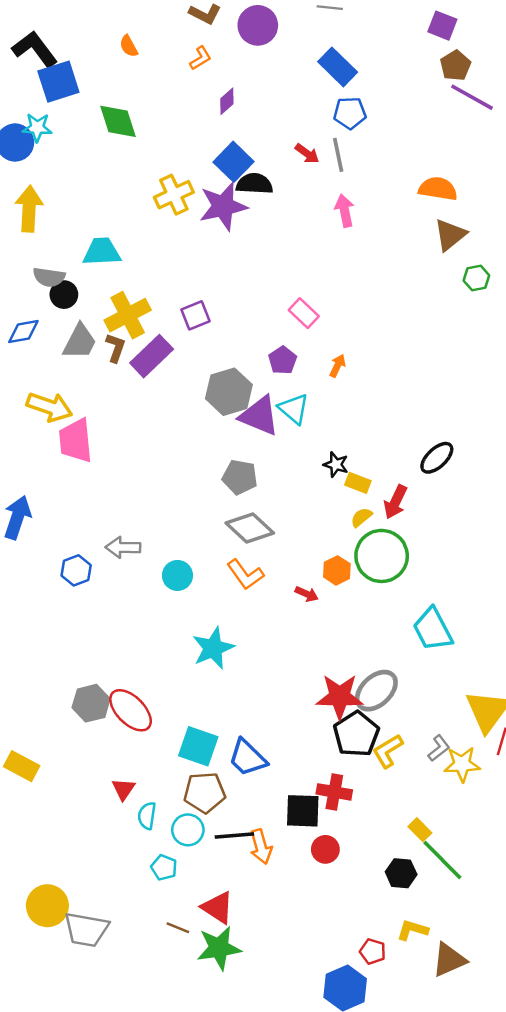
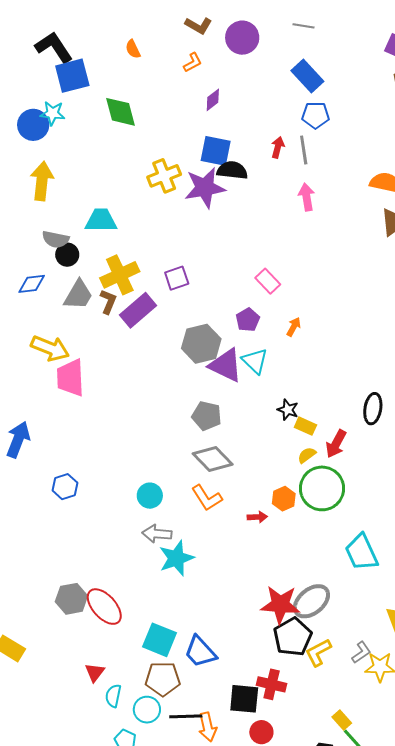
red arrow: (307, 154) -> (278, 147), turned -115
blue square: (234, 162) -> (216, 151), turned -36
black ellipse: (437, 458) -> (373, 409), turned -40
gray arrow: (123, 547) -> (157, 534), moved
red arrow: (307, 594) -> (257, 517), turned -30

